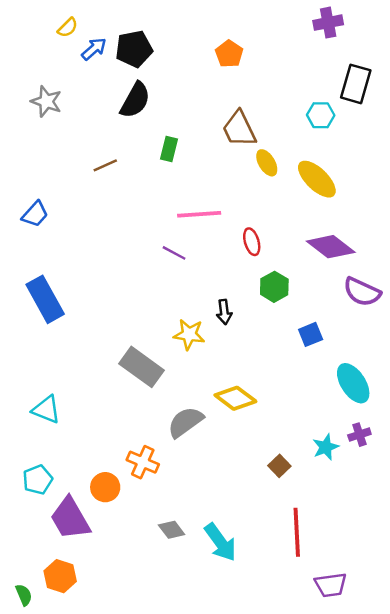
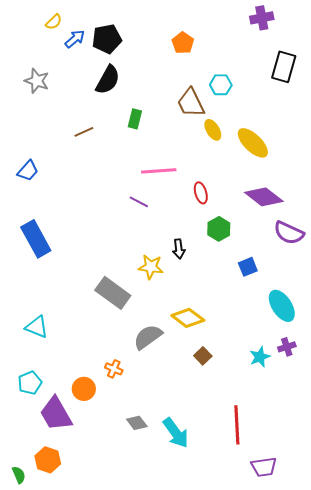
cyan hexagon: (321, 115) -> (221, 85), moved
orange cross: (143, 462) -> (114, 369), size x0.7
brown square: (279, 466) -> (203, 356), moved

